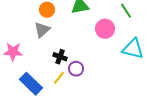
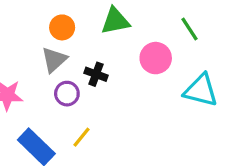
black cross: (60, 57) -> (96, 74), moved
purple circle: (76, 69) -> (67, 94), moved

